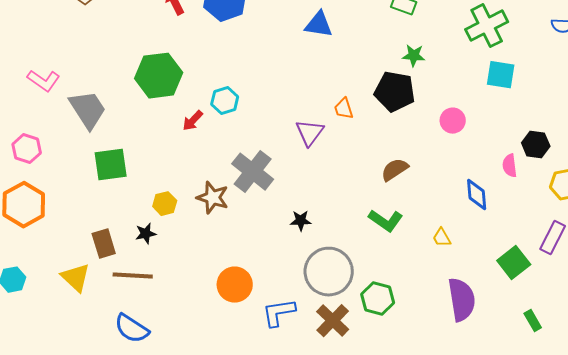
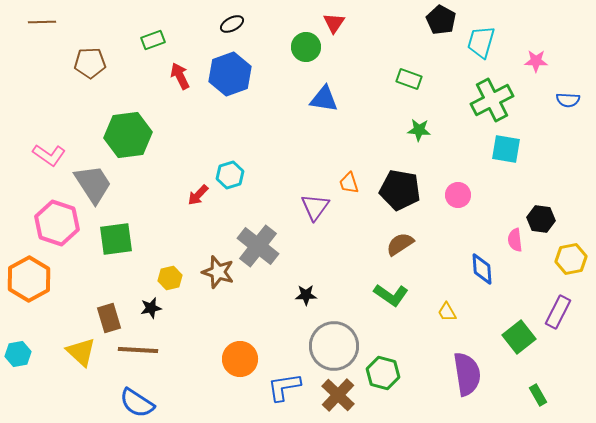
green hexagon: (159, 76) -> (128, 135), moved
black pentagon: (395, 92) -> (400, 190), moved
pink hexagon: (27, 149) -> (57, 223), moved, size x1.5

